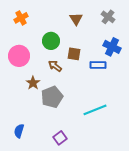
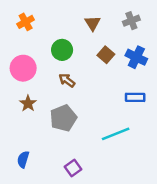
gray cross: (108, 17) -> (131, 21), turned 32
brown square: (74, 54) -> (106, 55), moved, turned 32
blue rectangle: (98, 65) -> (135, 97), moved
brown star: (33, 83) -> (28, 103), moved

